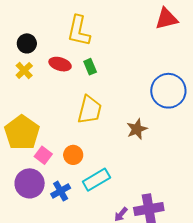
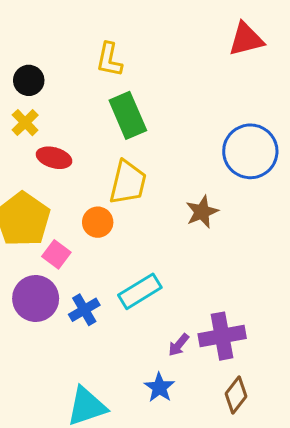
yellow L-shape: (79, 31) -> (109, 60), size x0.7
red ellipse: (60, 64) -> (54, 158), moved
green rectangle: (90, 67) -> (128, 115), size x1.8
orange circle: (73, 155) -> (98, 222), moved

